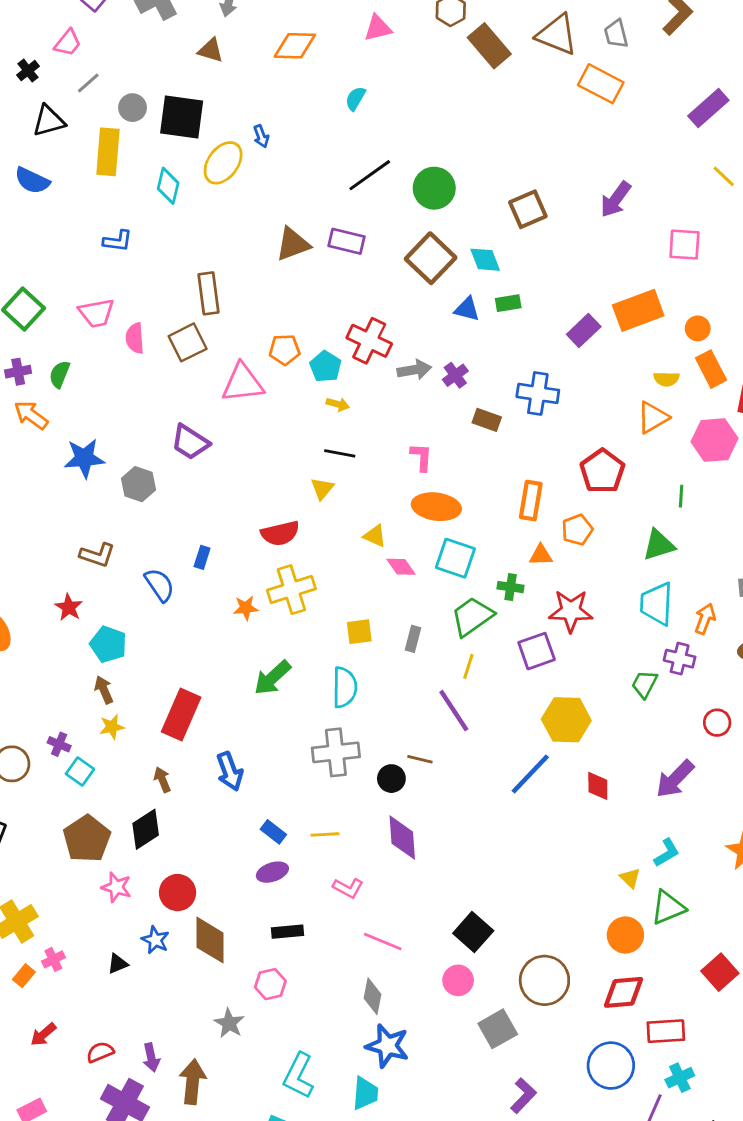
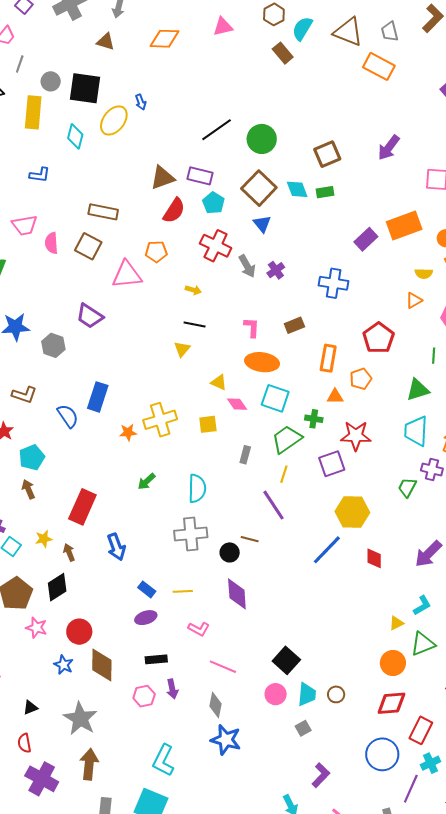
brown rectangle: (489, 46) -> (283, 53), moved, size x0.7
gray line: (88, 83) -> (20, 64), turned -30
cyan semicircle: (355, 98) -> (302, 29), moved, size x1.4
brown rectangle: (209, 293) -> (103, 212), turned -72
green rectangle: (508, 303) -> (325, 192), moved
blue triangle: (467, 309) -> (262, 224), moved, turned 36
brown square: (188, 342) -> (88, 246), turned -36
cyan pentagon: (325, 367) -> (213, 203), moved
gray arrow: (414, 370) -> (247, 266), turned 70
orange triangle: (653, 417) -> (414, 300), size x0.7
brown rectangle: (487, 420) -> (294, 325), moved, turned -42
red semicircle: (280, 533) -> (174, 211), moved, turned -44
blue rectangle: (202, 557) -> (98, 397), size x1.8
yellow square: (359, 632) -> (208, 424), moved
cyan pentagon: (108, 644) -> (32, 457), turned 30
green arrow: (272, 678) -> (147, 481), size x0.7
yellow star: (112, 727) -> (44, 539), moved
yellow triangle: (630, 878) -> (396, 623), turned 49
black triangle: (118, 964) -> (30, 708), moved
brown circle: (544, 980) -> (336, 694), size x0.5
gray star: (229, 1023) -> (80, 719), moved, size x1.6
gray square: (498, 1029) -> (303, 728), size x0.6
red rectangle: (666, 1031) -> (421, 730), turned -60
red semicircle: (100, 1052) -> (24, 743), turned -78
purple arrow: (151, 1057) -> (172, 689), moved
cyan trapezoid: (365, 1093) -> (307, 694), moved

